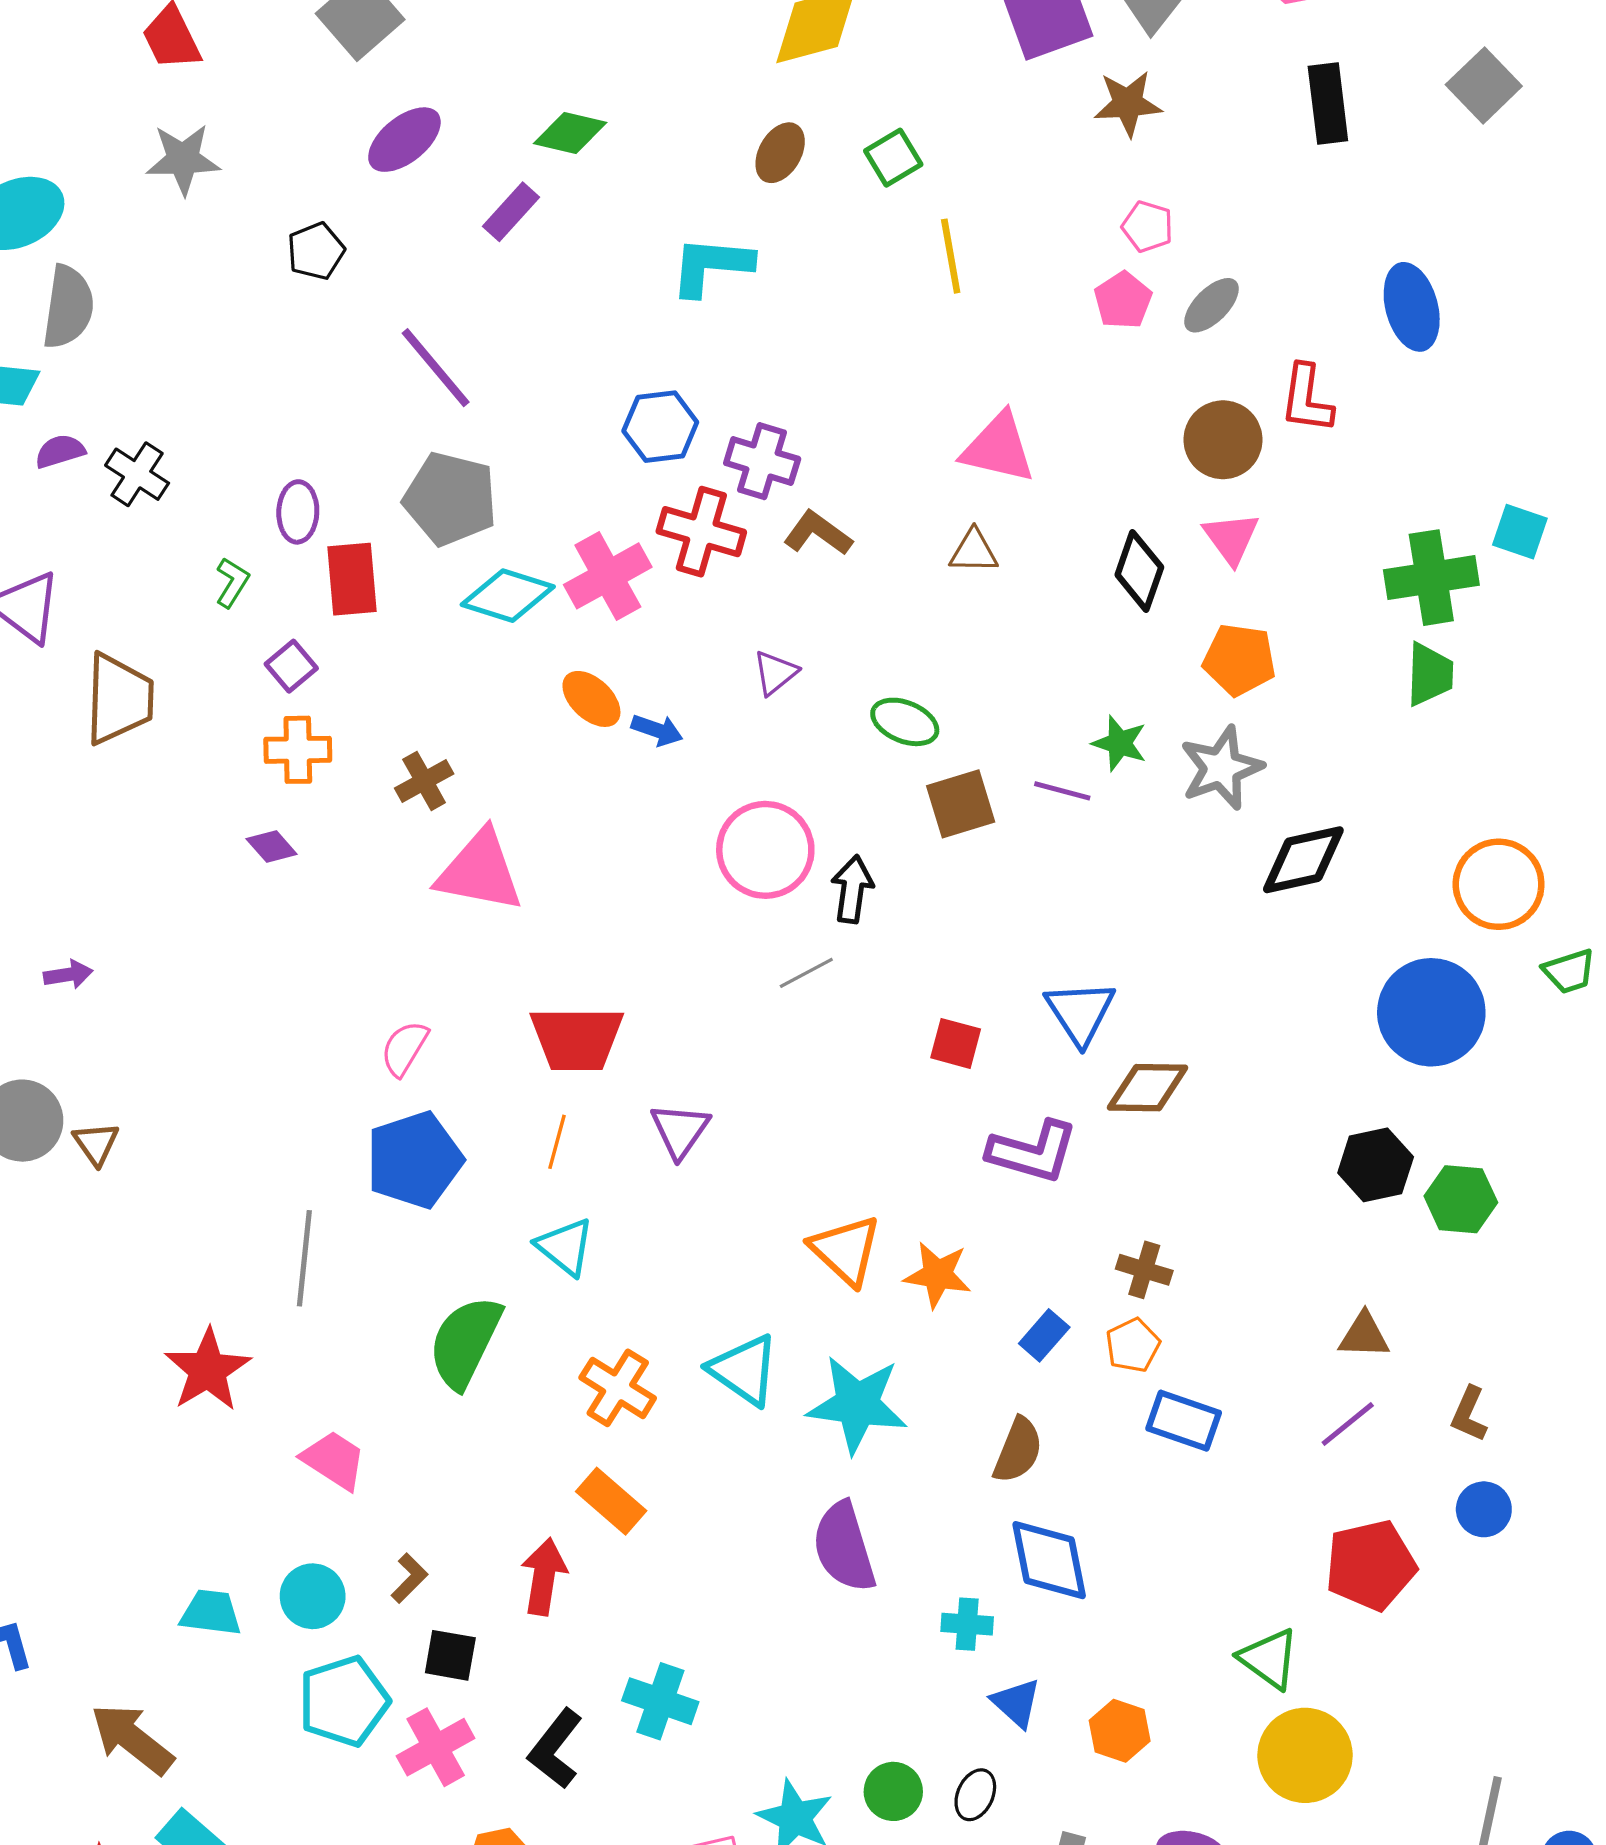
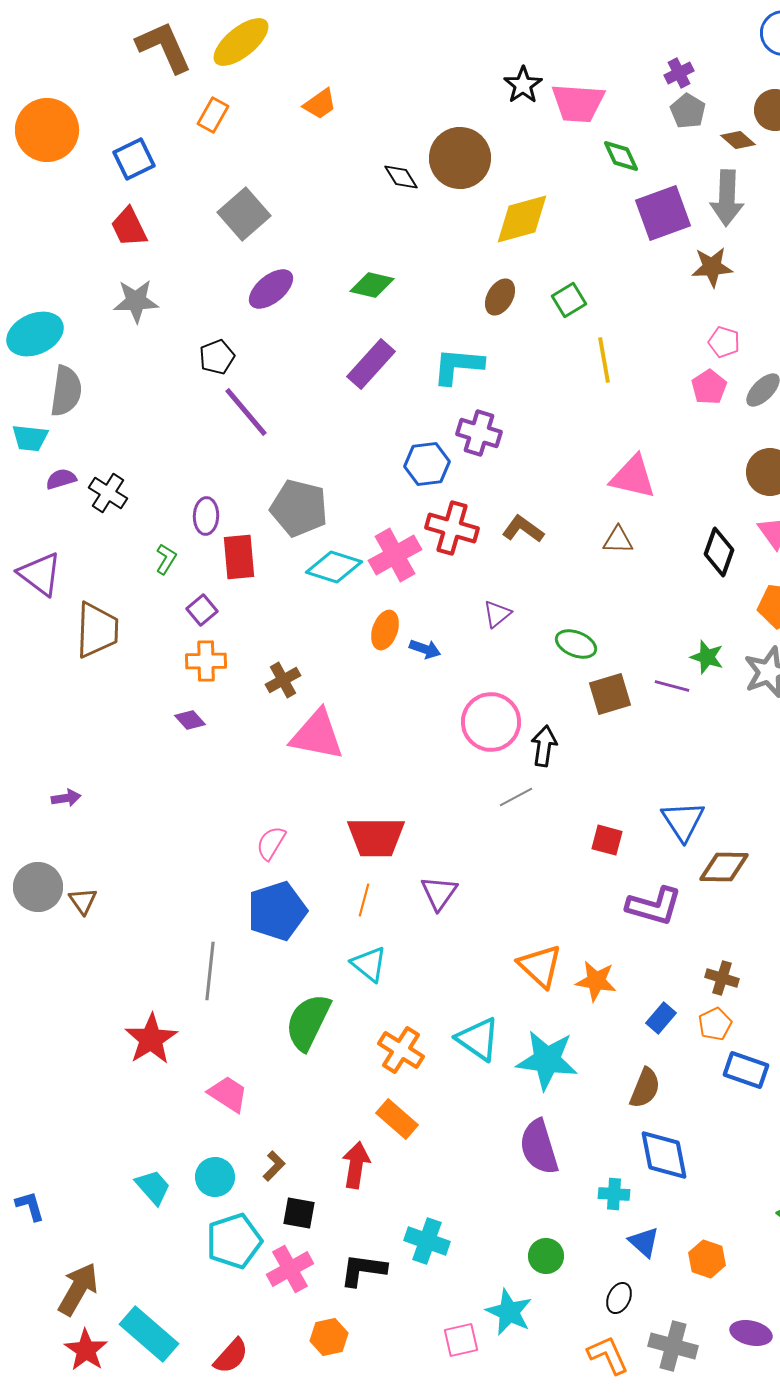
purple rectangle: (511, 212) -> (371, 364), moved, size x1.4
purple line: (436, 368) -> (246, 412), moved
purple cross: (762, 461) -> (479, 433), moved
orange ellipse: (591, 699) -> (385, 630), turned 66
cyan trapezoid: (211, 1613) -> (153, 1187), turned 42
brown arrow: (132, 1739) -> (78, 1289), moved, turned 82
black L-shape: (555, 1749) -> (363, 1270), turned 60
green circle: (893, 1791) -> (546, 1256), moved

